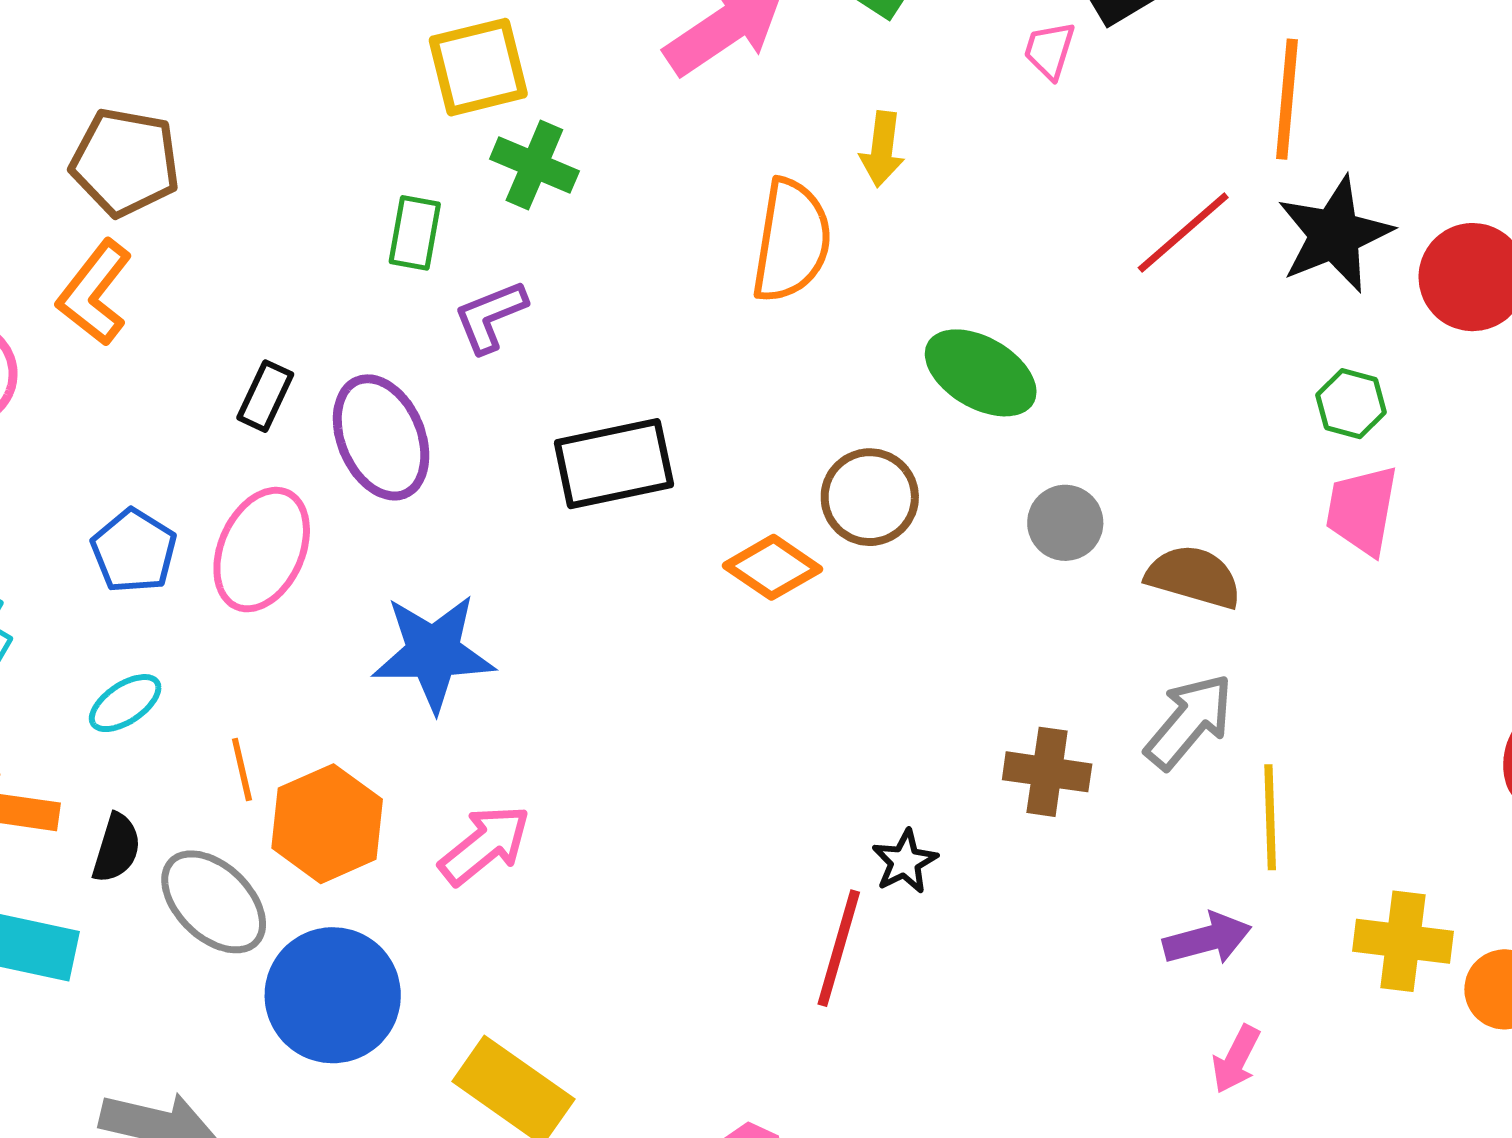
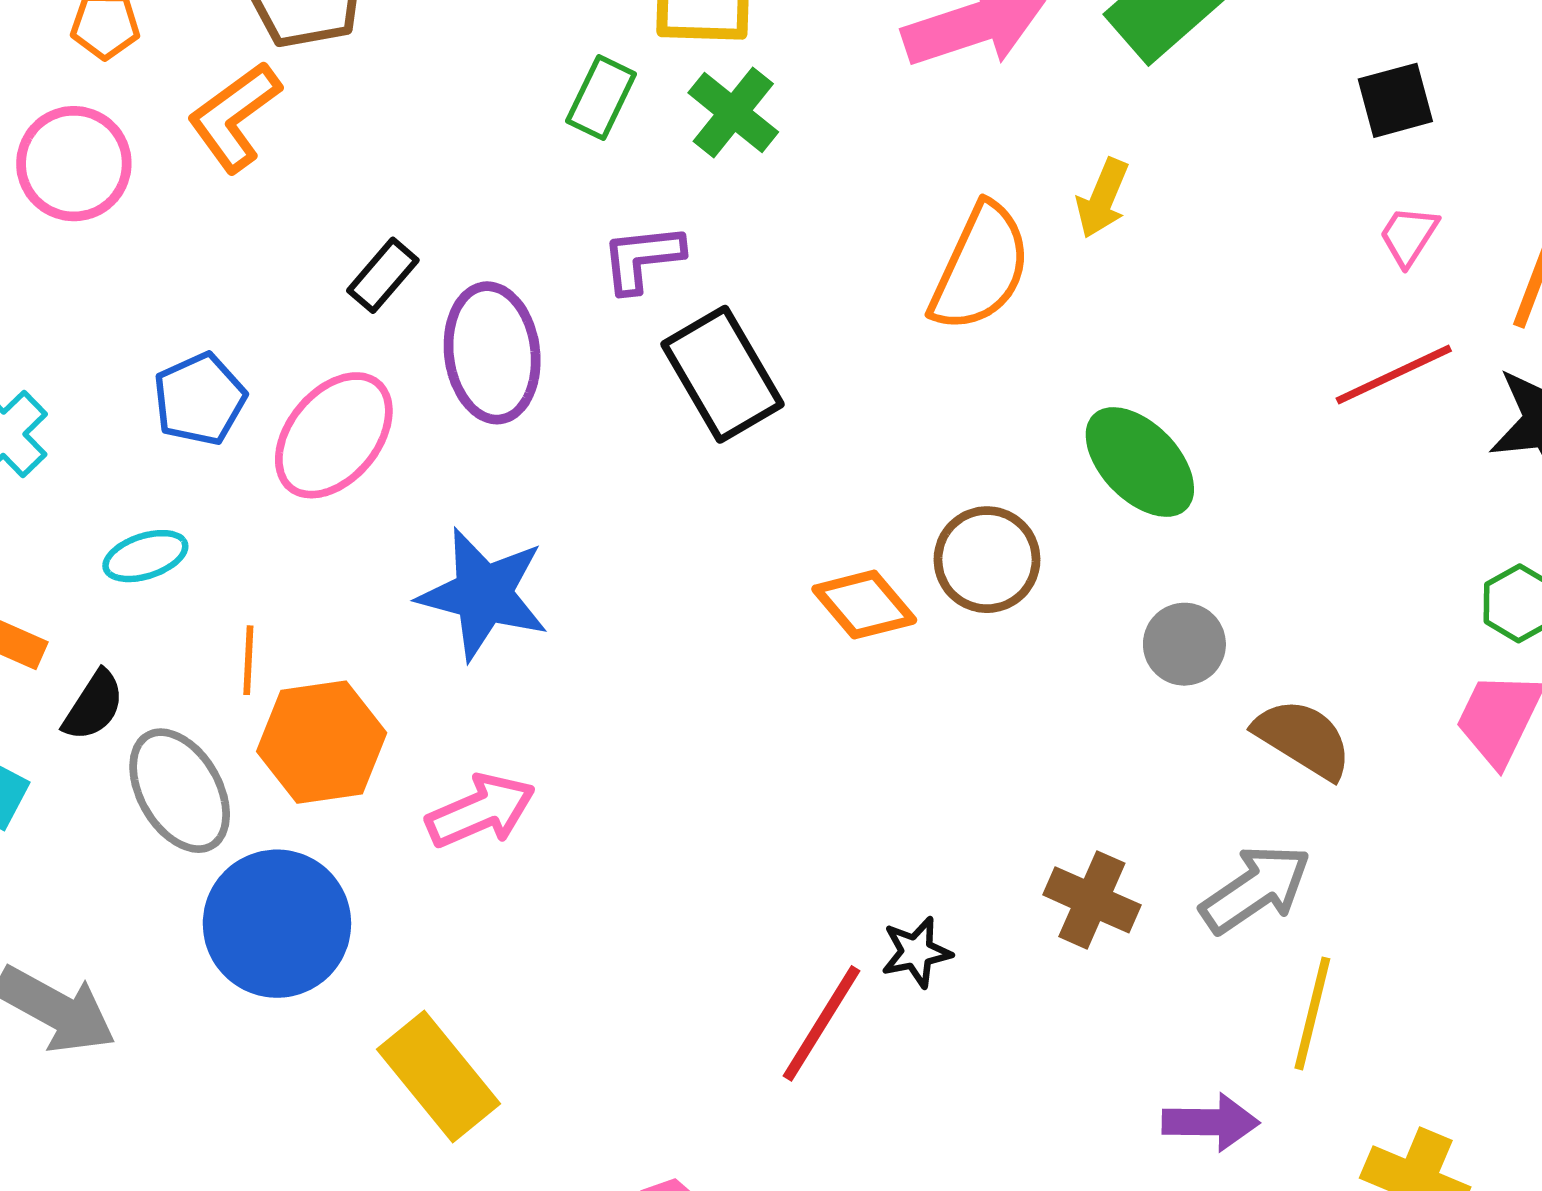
pink trapezoid: (1049, 50) -> (1409, 236), moved
green rectangle: (415, 233) -> (601, 98), moved
black rectangle: (614, 464) -> (722, 374), moved, turned 56

